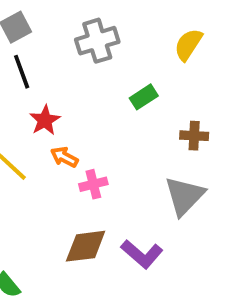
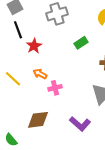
red star: (45, 120) -> (34, 46), moved
brown diamond: (86, 246) -> (38, 120), moved

